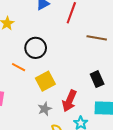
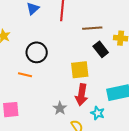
black rectangle: (97, 79) -> (101, 49), moved
yellow square: (45, 81) -> (80, 70), moved, turned 36

